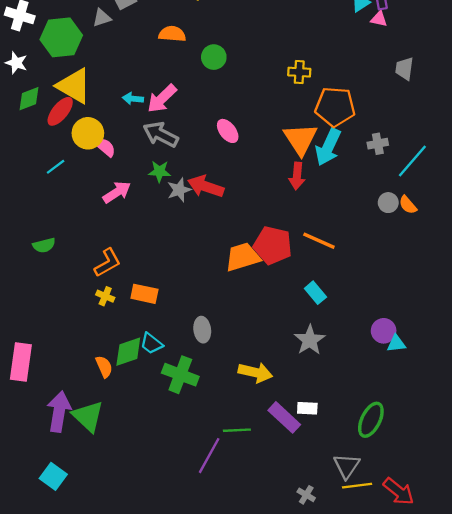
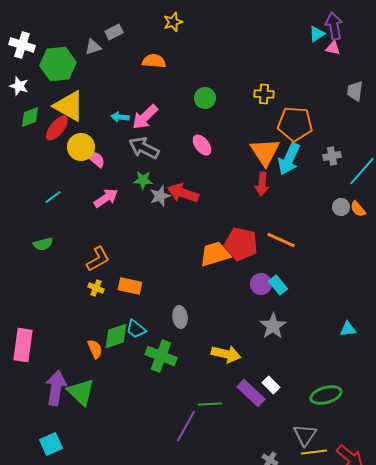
green circle: (214, 57) -> (205, 98), moved
cyan line: (56, 167) -> (53, 197), moved
purple circle: (384, 331) -> (261, 284), moved
white rectangle: (307, 408) -> (271, 385), turned 42
green ellipse: (371, 420) -> (326, 395), turned 48
cyan square: (53, 476) -> (51, 444), turned 30

